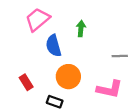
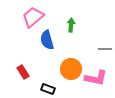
orange circle: (68, 77) -> (71, 69), moved

